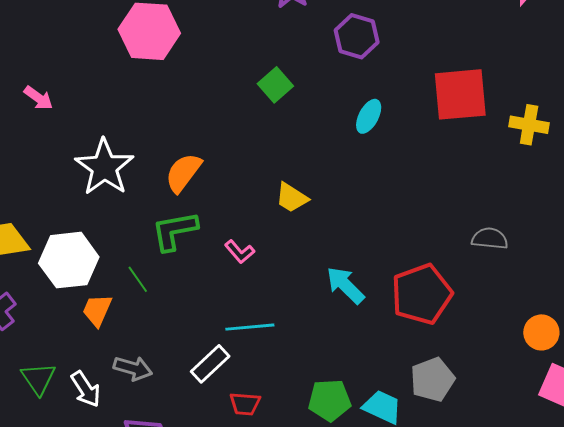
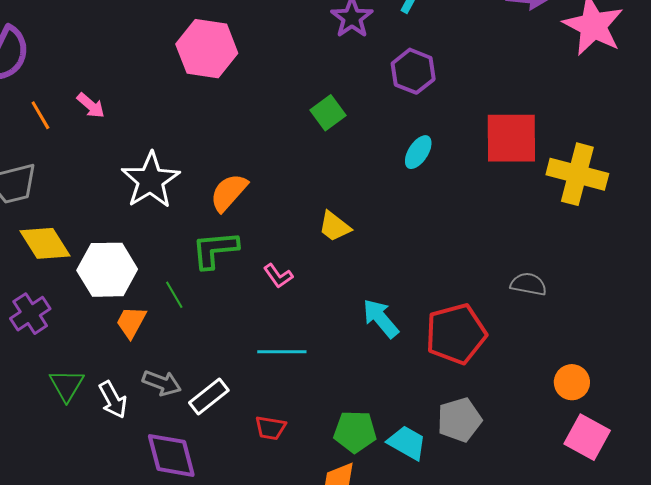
yellow cross: (529, 125) -> (577, 174), size x1.5
white rectangle: (210, 364) -> (209, 396), moved

